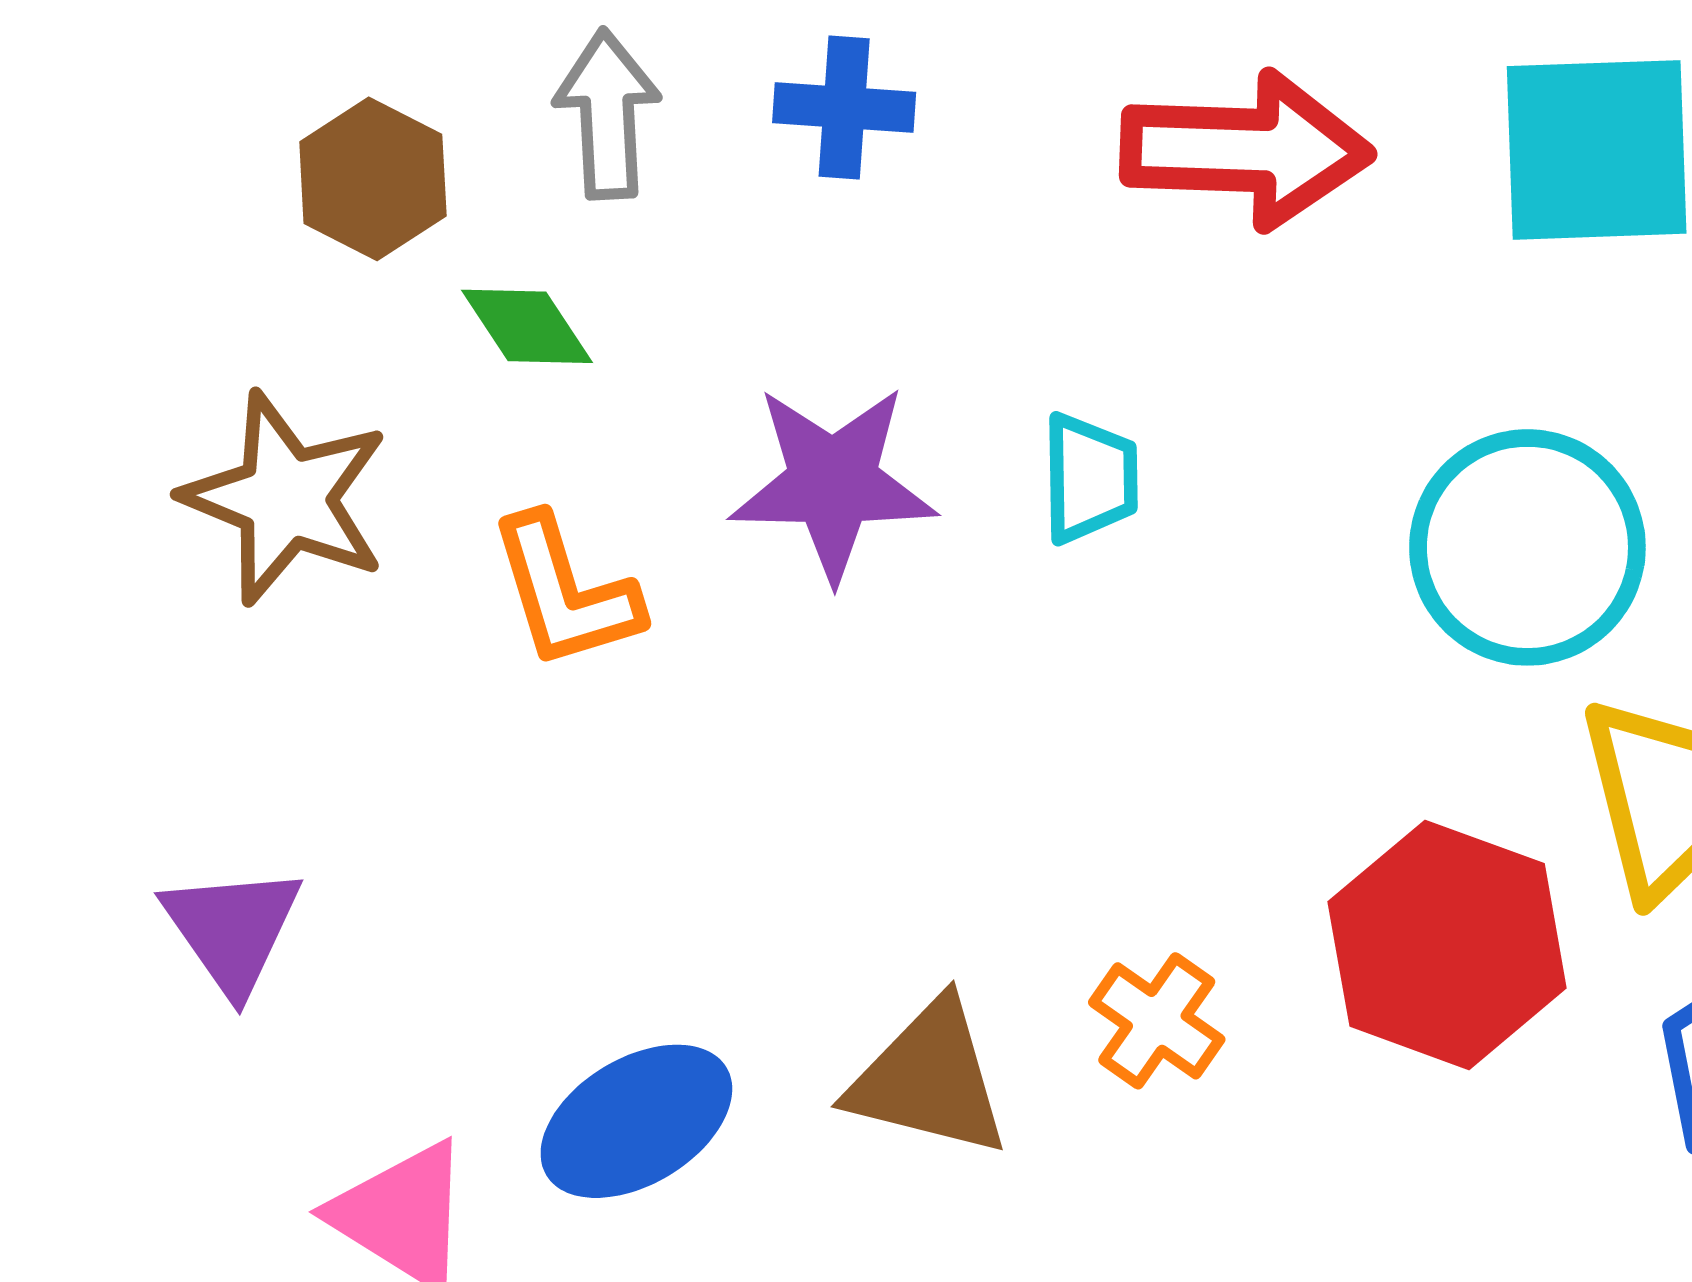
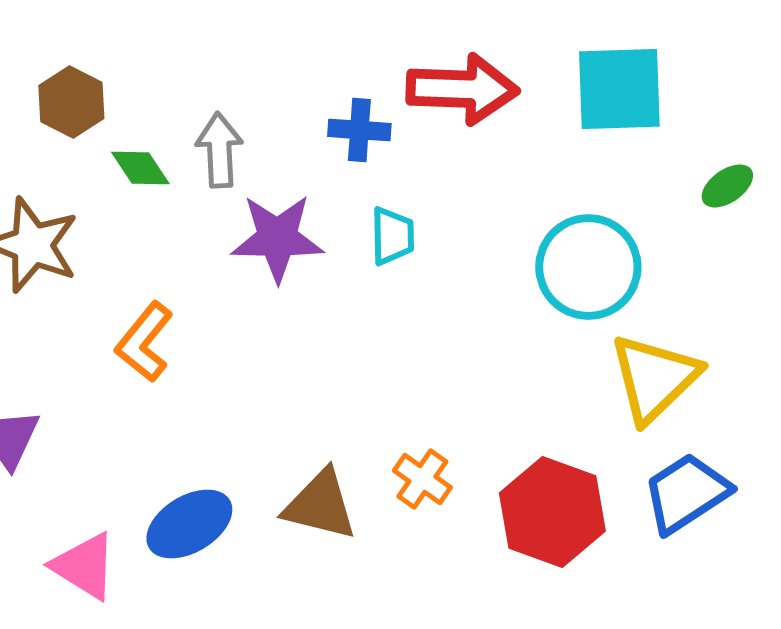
blue cross: (844, 108) -> (359, 130), moved
gray arrow: (607, 114) -> (219, 150), moved
orange L-shape: (565, 592) -> (144, 342), moved, turned 56
red hexagon: (1447, 945) -> (552, 512), moved

